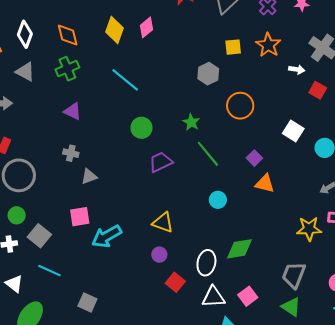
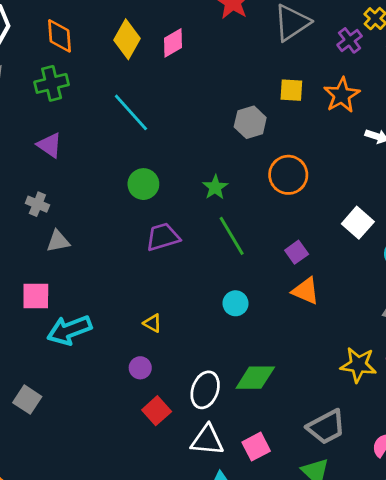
yellow triangle: (163, 223) -> (153, 323), size x0.6
gray trapezoid: (294, 275) -> (326, 427), turned -148
gray square: (87, 303) -> (27, 400), moved

